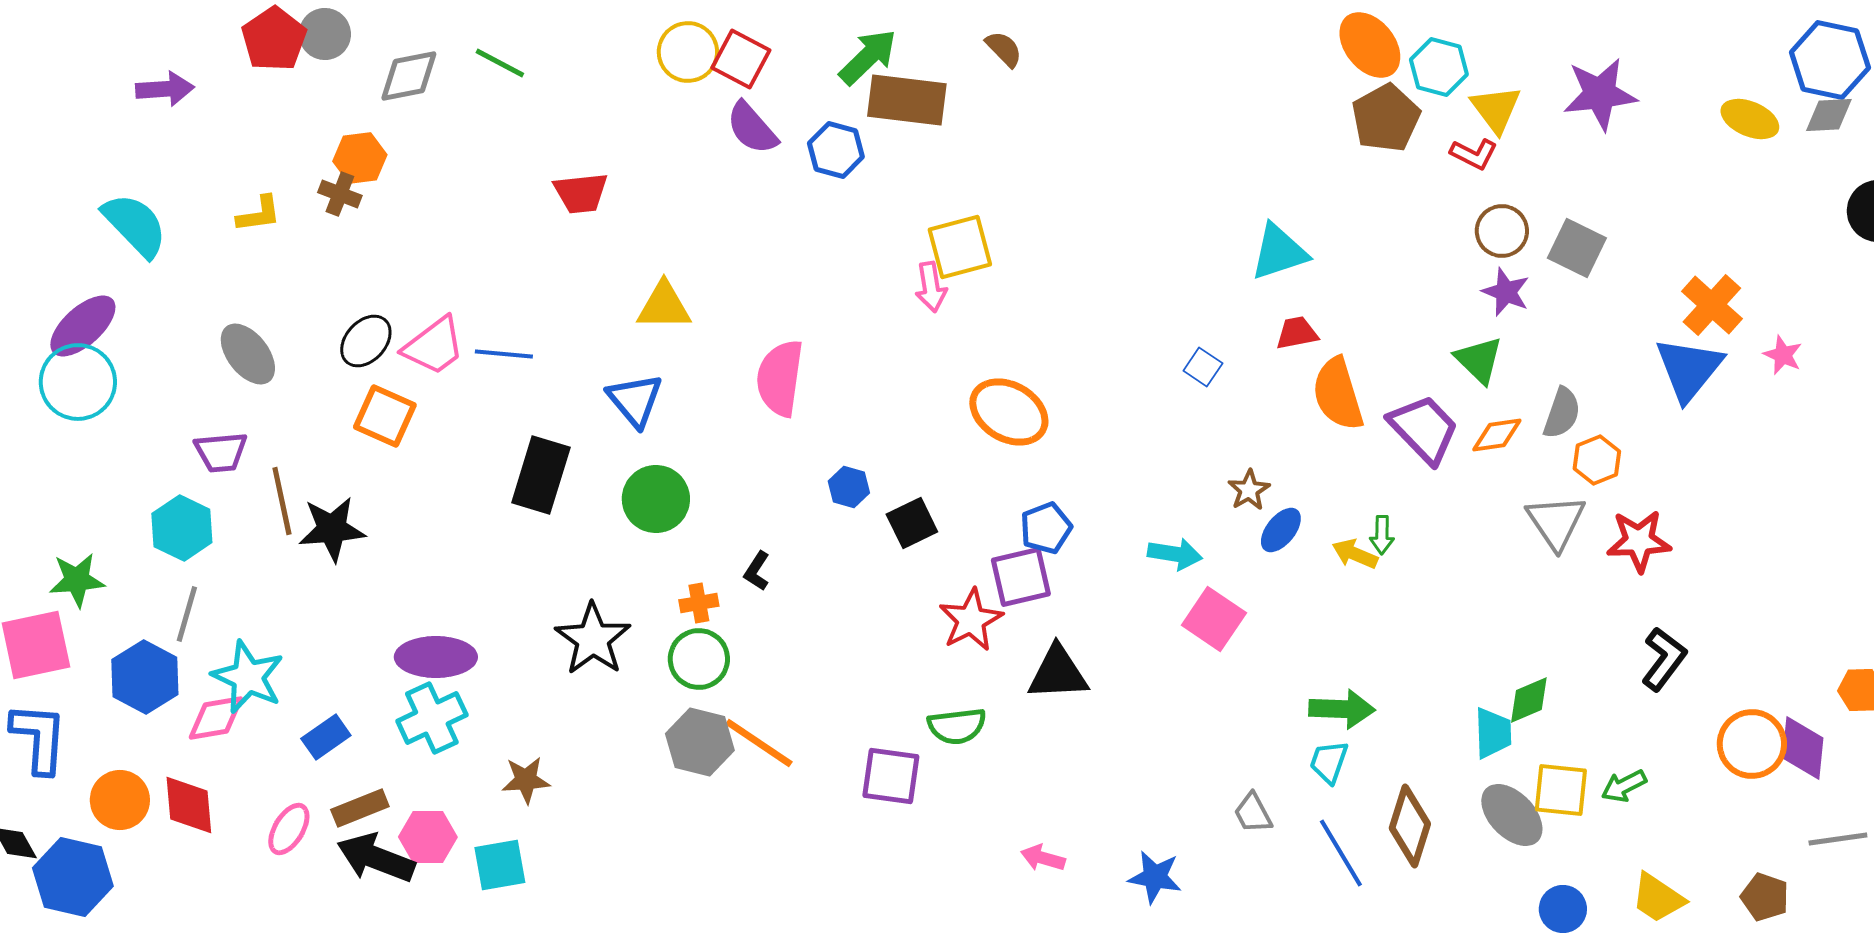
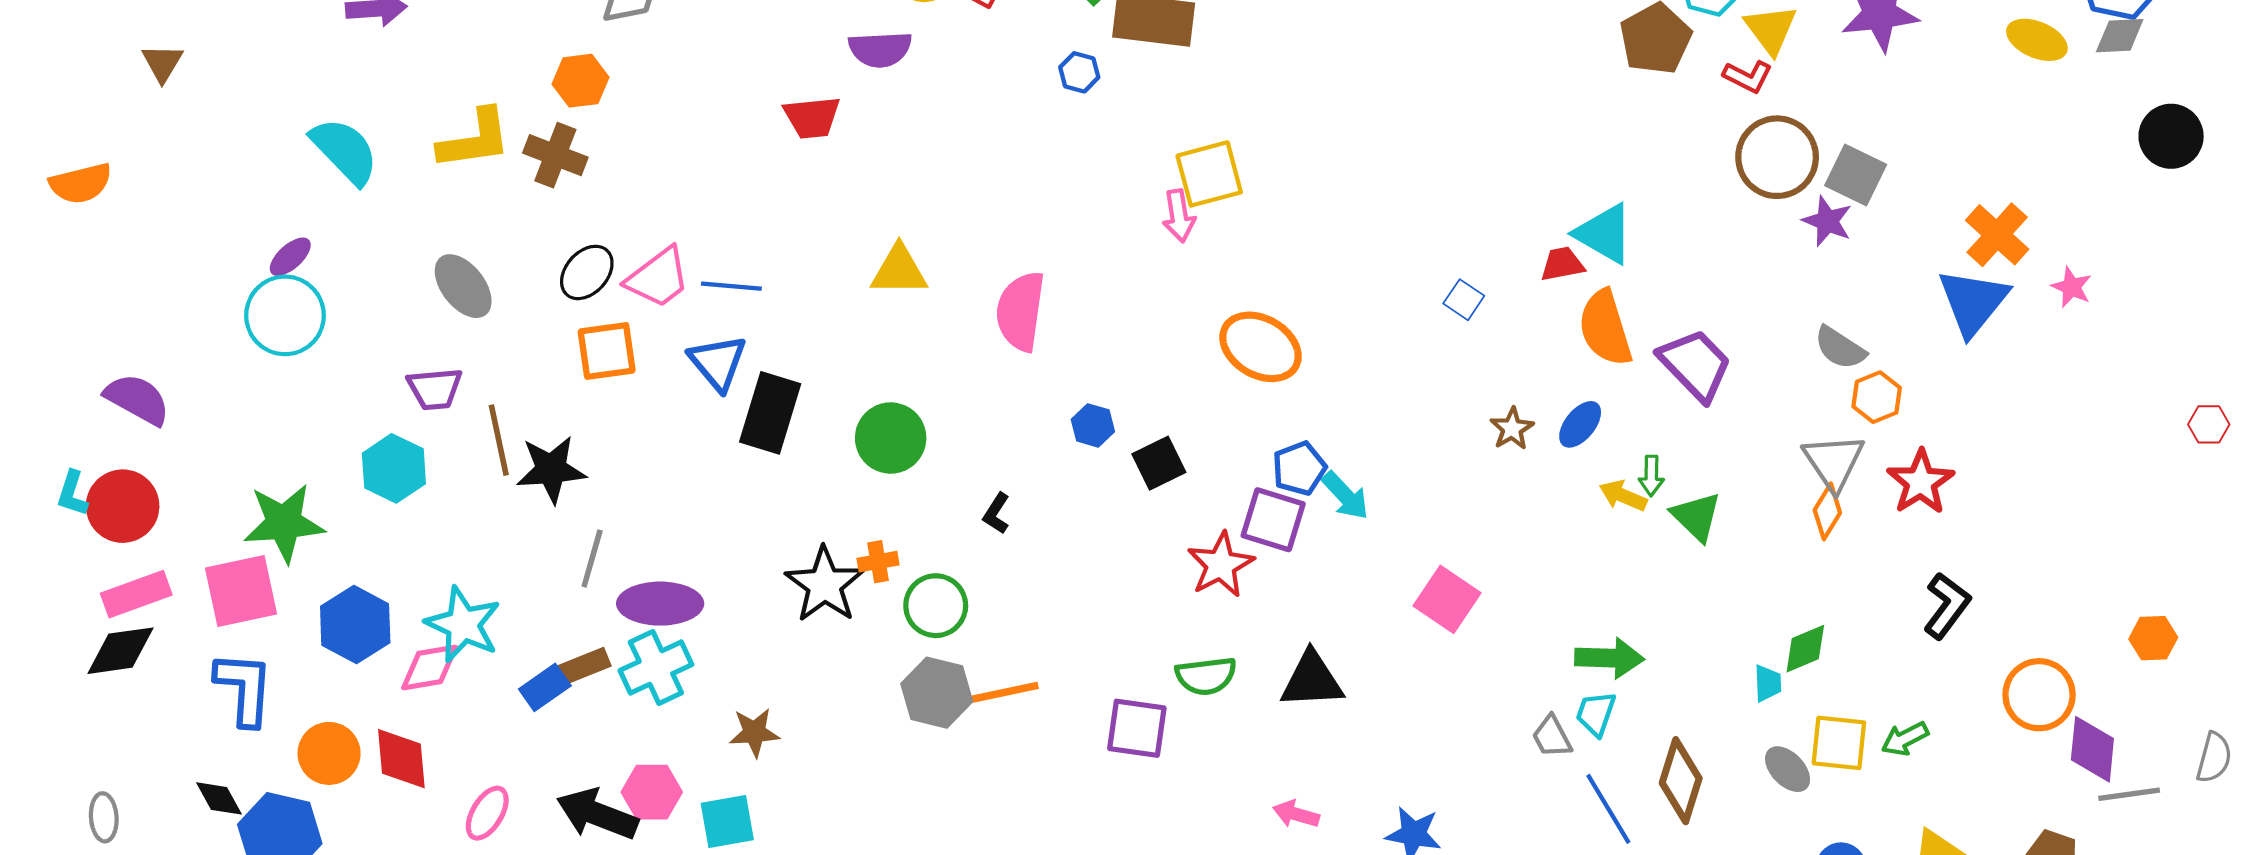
purple semicircle: (752, 128) -> (880, 49), moved, turned -52
blue hexagon: (836, 150) -> (1079, 72), size x0.7
brown cross: (340, 194) -> (555, 155), moved, size x1.4
yellow L-shape: (259, 214) -> (475, 139), size x1.6
brown circle: (1502, 231) -> (1777, 157), size x1.5
cyan triangle: (1279, 252) -> (1604, 234), moved, turned 48
purple star: (1506, 292) -> (1827, 221), moved
yellow triangle: (664, 306) -> (899, 270), moved
purple ellipse: (83, 326) -> (290, 257), size x0.6
green triangle: (1479, 360) -> (1696, 517), moved
blue triangle: (635, 400) -> (718, 363), moved
gray semicircle: (1562, 413) -> (1840, 348), turned 104
orange square: (385, 416) -> (607, 351), turned -32
orange diamond: (1497, 435) -> (1827, 511), moved, turned -50
blue ellipse: (1281, 530) -> (1580, 424), moved
red star: (1639, 541) -> (1921, 482), turned -30
cyan arrow: (1175, 554) -> (1345, 496), moved, turned 38
purple square: (1021, 577) -> (1273, 520), turned 30
green star: (77, 580) -> (284, 523), size x1.4
orange cross: (699, 603) -> (878, 562), moved
gray line: (187, 614) -> (592, 559), moved
pink square: (1214, 619) -> (1447, 599), moved
black triangle: (1058, 673) -> (1312, 680), moved
cyan trapezoid: (1493, 733) -> (1768, 683), size x0.7
orange line: (759, 743) -> (999, 694), turned -46
purple diamond: (1803, 748) -> (2092, 749), moved
brown rectangle: (360, 808) -> (580, 667), moved
gray trapezoid: (1253, 813) -> (1552, 737), moved
gray ellipse: (1512, 815) -> (1788, 769), size x0.7
pink ellipse: (289, 829) -> (487, 813), moved

